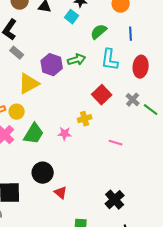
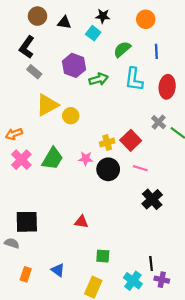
purple hexagon: (52, 65) -> (74, 65), moved
red square: (102, 95) -> (131, 140), moved
yellow circle: (17, 112) -> (71, 116), moved
black circle: (43, 173) -> (108, 169), moved
red triangle: (61, 193) -> (81, 222), turned -32
black cross: (115, 200) -> (152, 199), moved

